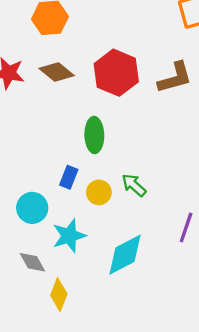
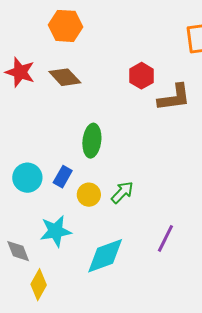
red hexagon: (116, 73) -> (141, 76), moved, size x0.6
green arrow: (134, 185) -> (122, 192), turned 85
cyan circle: (32, 208) -> (27, 178), moved

